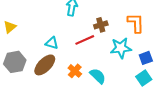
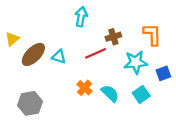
gray hexagon: (15, 62) -> (30, 103), moved
brown ellipse: (45, 65) -> (33, 54), moved
cyan square: (144, 78) -> (141, 94), moved

